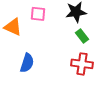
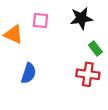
green rectangle: (82, 36) -> (95, 48), moved

